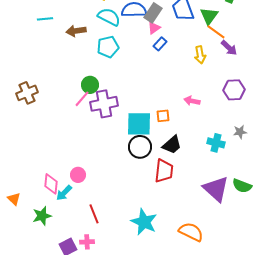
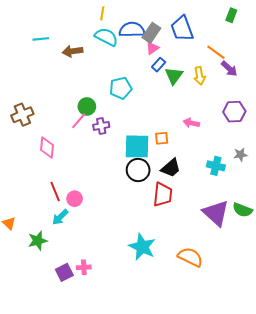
green triangle: (209, 16) -> (174, 76), moved
cyan pentagon: (108, 47) -> (121, 88), moved
purple cross: (104, 104) -> (101, 126), size x0.6
pink diamond: (51, 184) -> (47, 147), moved
red line: (94, 214) -> (55, 192), moved

